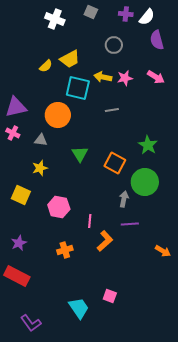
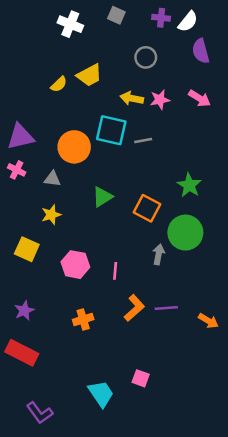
cyan square: (78, 88) -> (111, 130), moved
green triangle: (80, 154) -> (102, 197), turned 30
pink line: (90, 221) -> (115, 271), moved
purple line: (130, 224) -> (166, 308), moved

